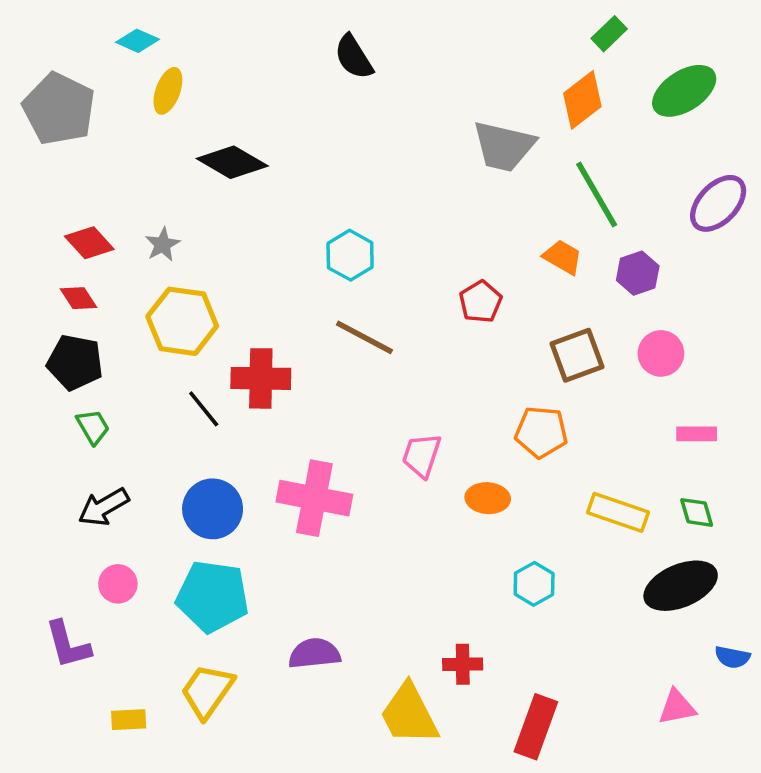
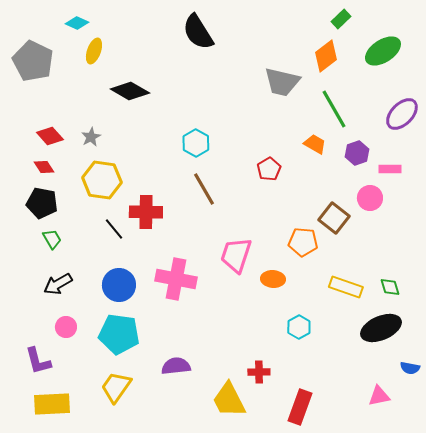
black semicircle: (354, 57) -> (198, 32), size x1.4
brown line: (364, 337) -> (204, 189), turned 32
brown square: (577, 355) -> (334, 218), moved, turned -32
pink rectangle: (697, 434) -> (390, 169), moved
pink trapezoid: (422, 455) -> (236, 255), size x1.4
yellow rectangle: (129, 720) -> (52, 404), moved, size x1.8

